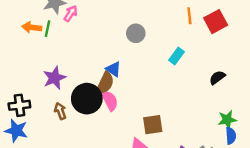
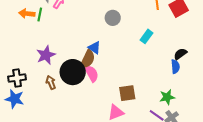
green star: (227, 120) -> (167, 97), moved
blue semicircle: (231, 136) -> (175, 67), moved

